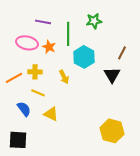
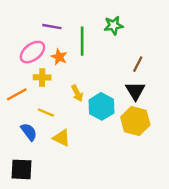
pink ellipse: (27, 43) -> (32, 52), turned -50
brown line: (122, 53) -> (138, 64), moved
cyan hexagon: (84, 57) -> (101, 106), moved
yellow cross: (35, 72) -> (42, 77), moved
yellow hexagon: (112, 131) -> (135, 121), moved

